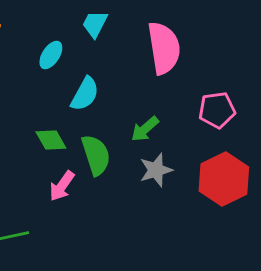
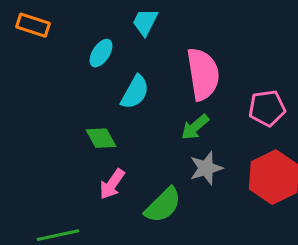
pink semicircle: (164, 48) -> (203, 74), moved
green semicircle: (96, 155) -> (163, 205), moved, turned 63

